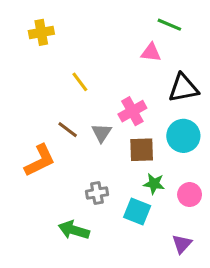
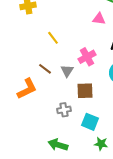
brown square: (142, 150) -> (85, 91), moved
green star: (154, 184) -> (101, 144), moved
green arrow: (74, 230) -> (58, 145), moved

